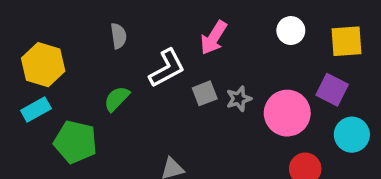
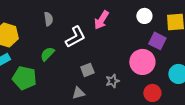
purple square: (332, 90) -> (157, 41), moved
gray square: (205, 93) -> (87, 70), moved
gray star: (239, 99) -> (112, 81), moved

